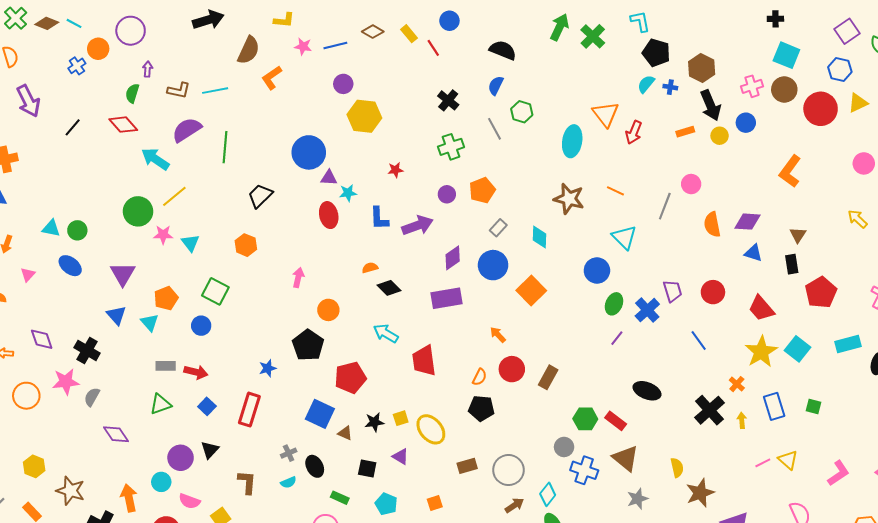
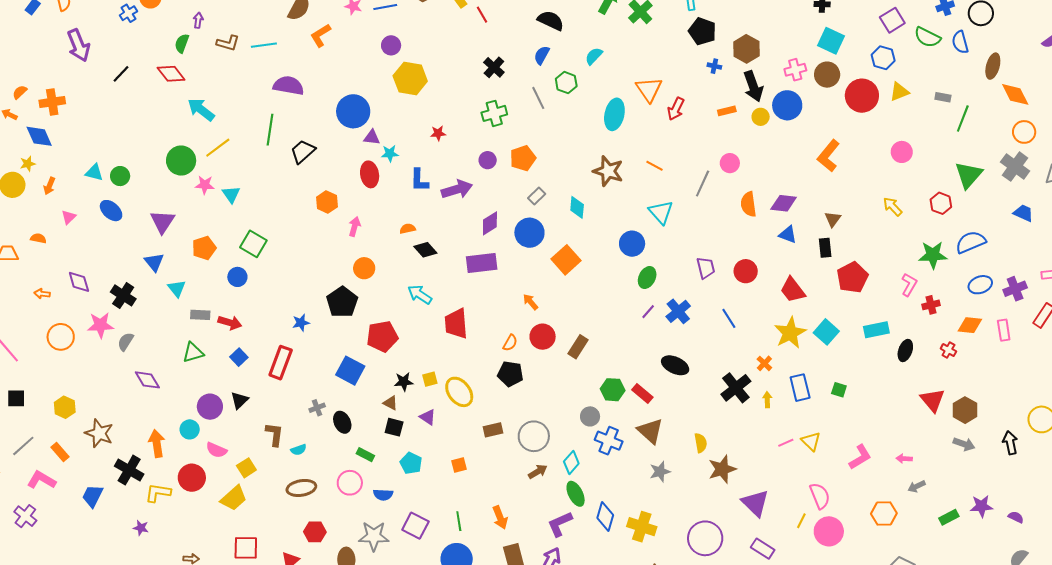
cyan semicircle: (646, 84) -> (594, 56), moved
blue circle: (746, 123) -> (787, 105), size x1.5
purple semicircle: (187, 130) -> (289, 86), moved, turned 40
green line: (225, 147) -> (270, 130), moved
orange hexagon: (246, 245) -> (327, 202), moved
pink arrow: (298, 278) -> (355, 227), moved
blue cross: (647, 310) -> (678, 311), moved
cyan triangle: (150, 322) -> (177, 288), moved
brown triangle: (345, 433) -> (390, 403), moved
cyan semicircle: (288, 482) -> (299, 450), moved

